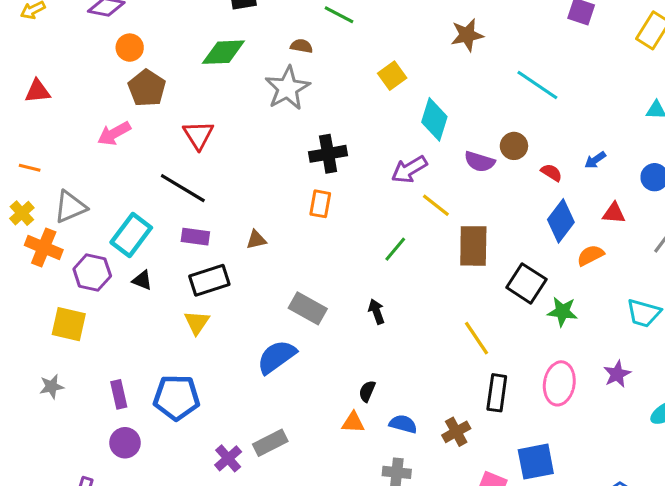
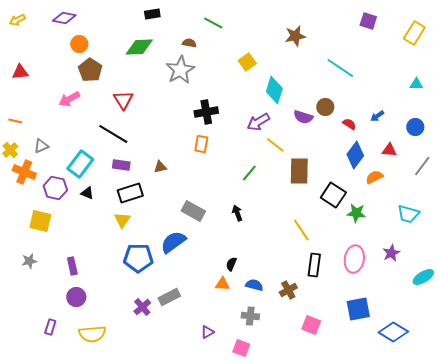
gray triangle: (70, 207) -> (41, 146), size x0.7
blue pentagon: (177, 397) -> (138, 258), moved
blue square: (536, 462) -> (358, 309), moved

